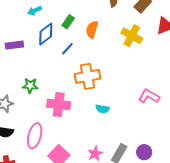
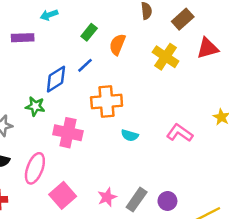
blue diamond: (46, 34) -> (56, 79), moved
purple rectangle: (14, 45) -> (23, 38), moved
cyan semicircle: (102, 109) -> (130, 135), moved

